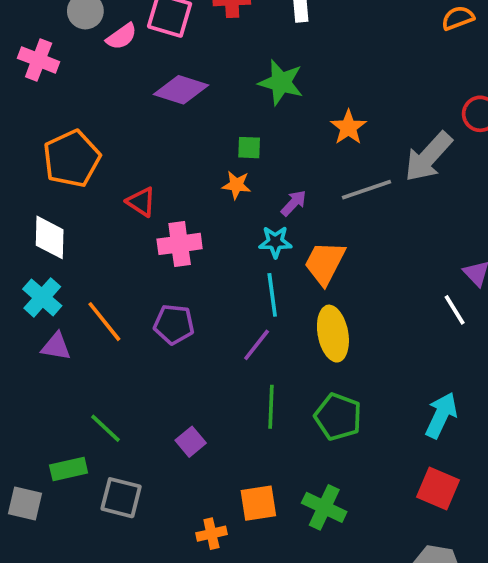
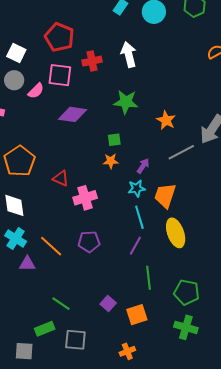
green pentagon: (338, 417) -> (187, 292), moved
orange square: (258, 503) -> (137, 315), moved

